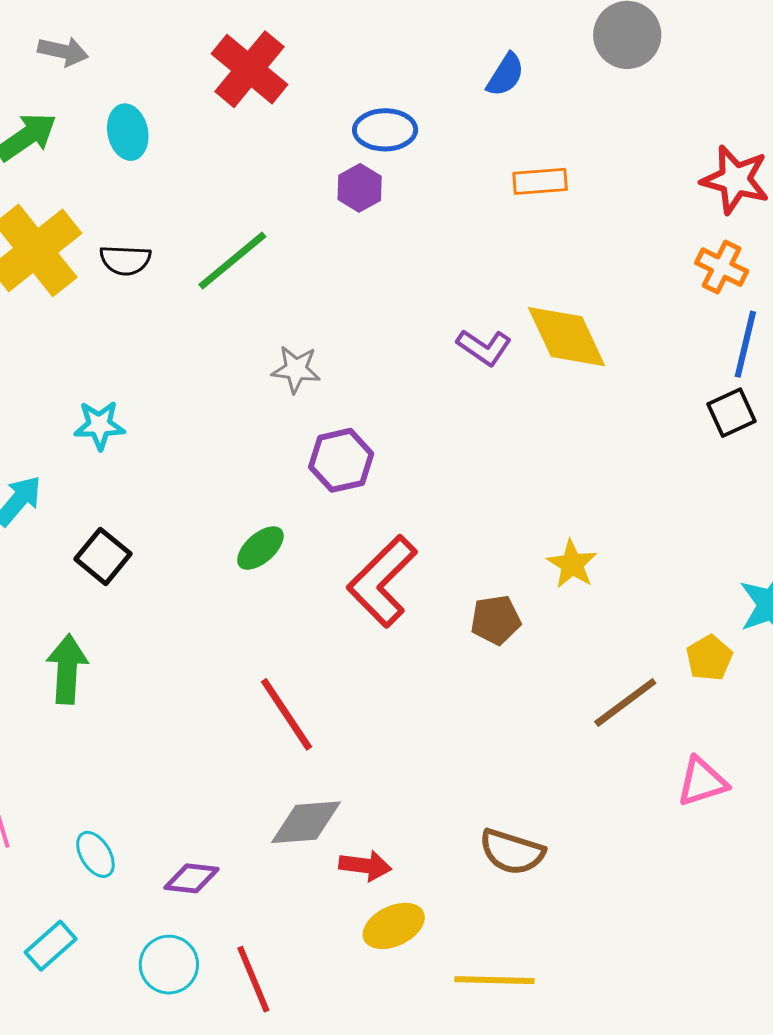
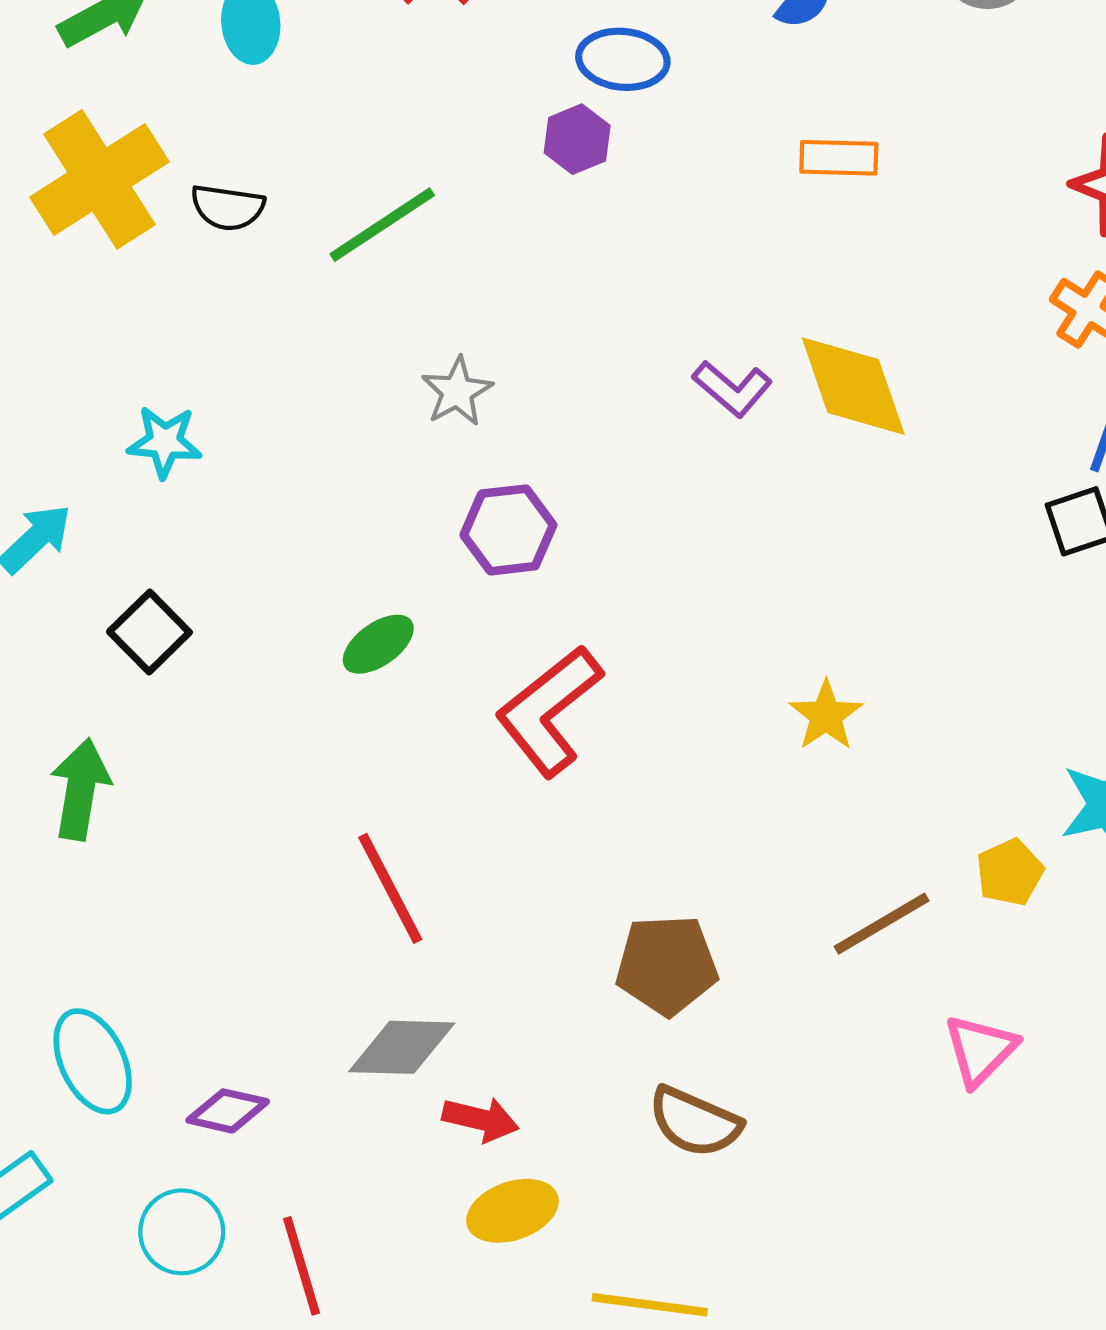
gray star: (296, 369) -> (457, 392), turned 30
brown pentagon: (496, 620) -> (667, 965), moved, size x1.4
pink triangle: (702, 782) -> (980, 1050), turned -34
cyan ellipse: (95, 854) -> (93, 1061), size x1.5

